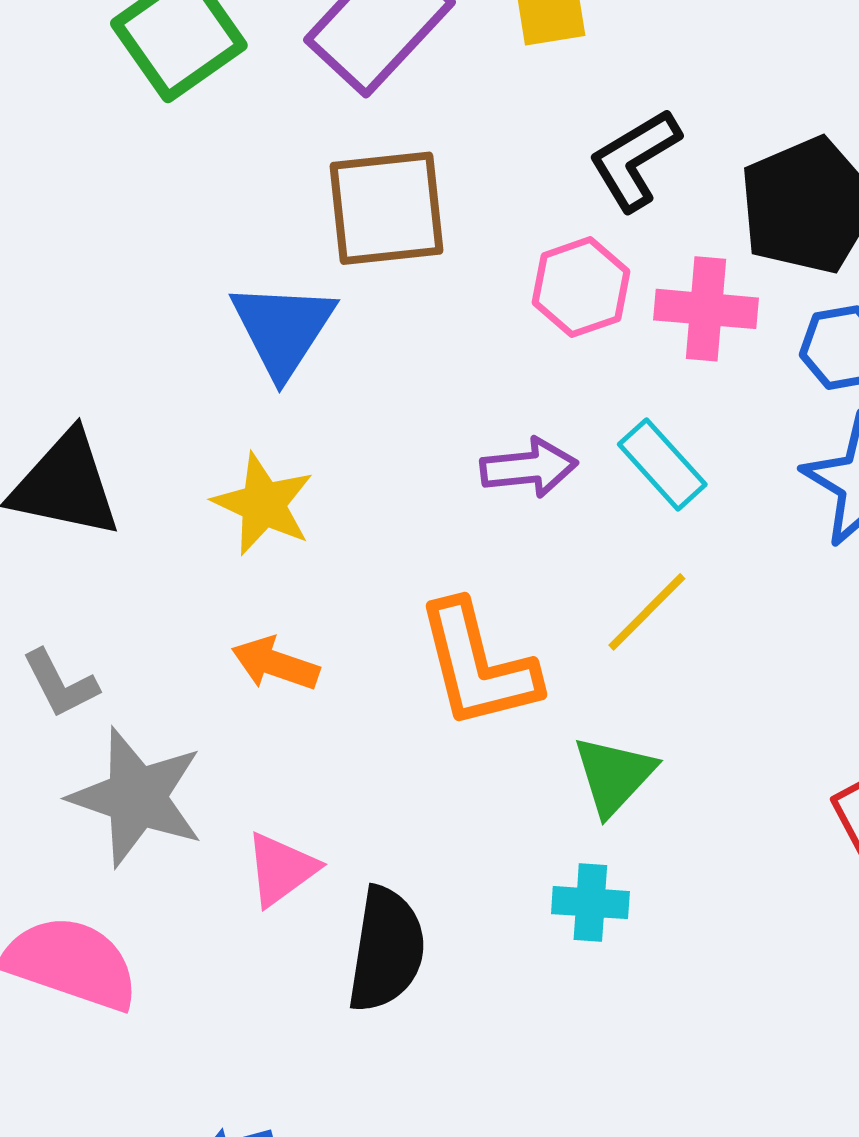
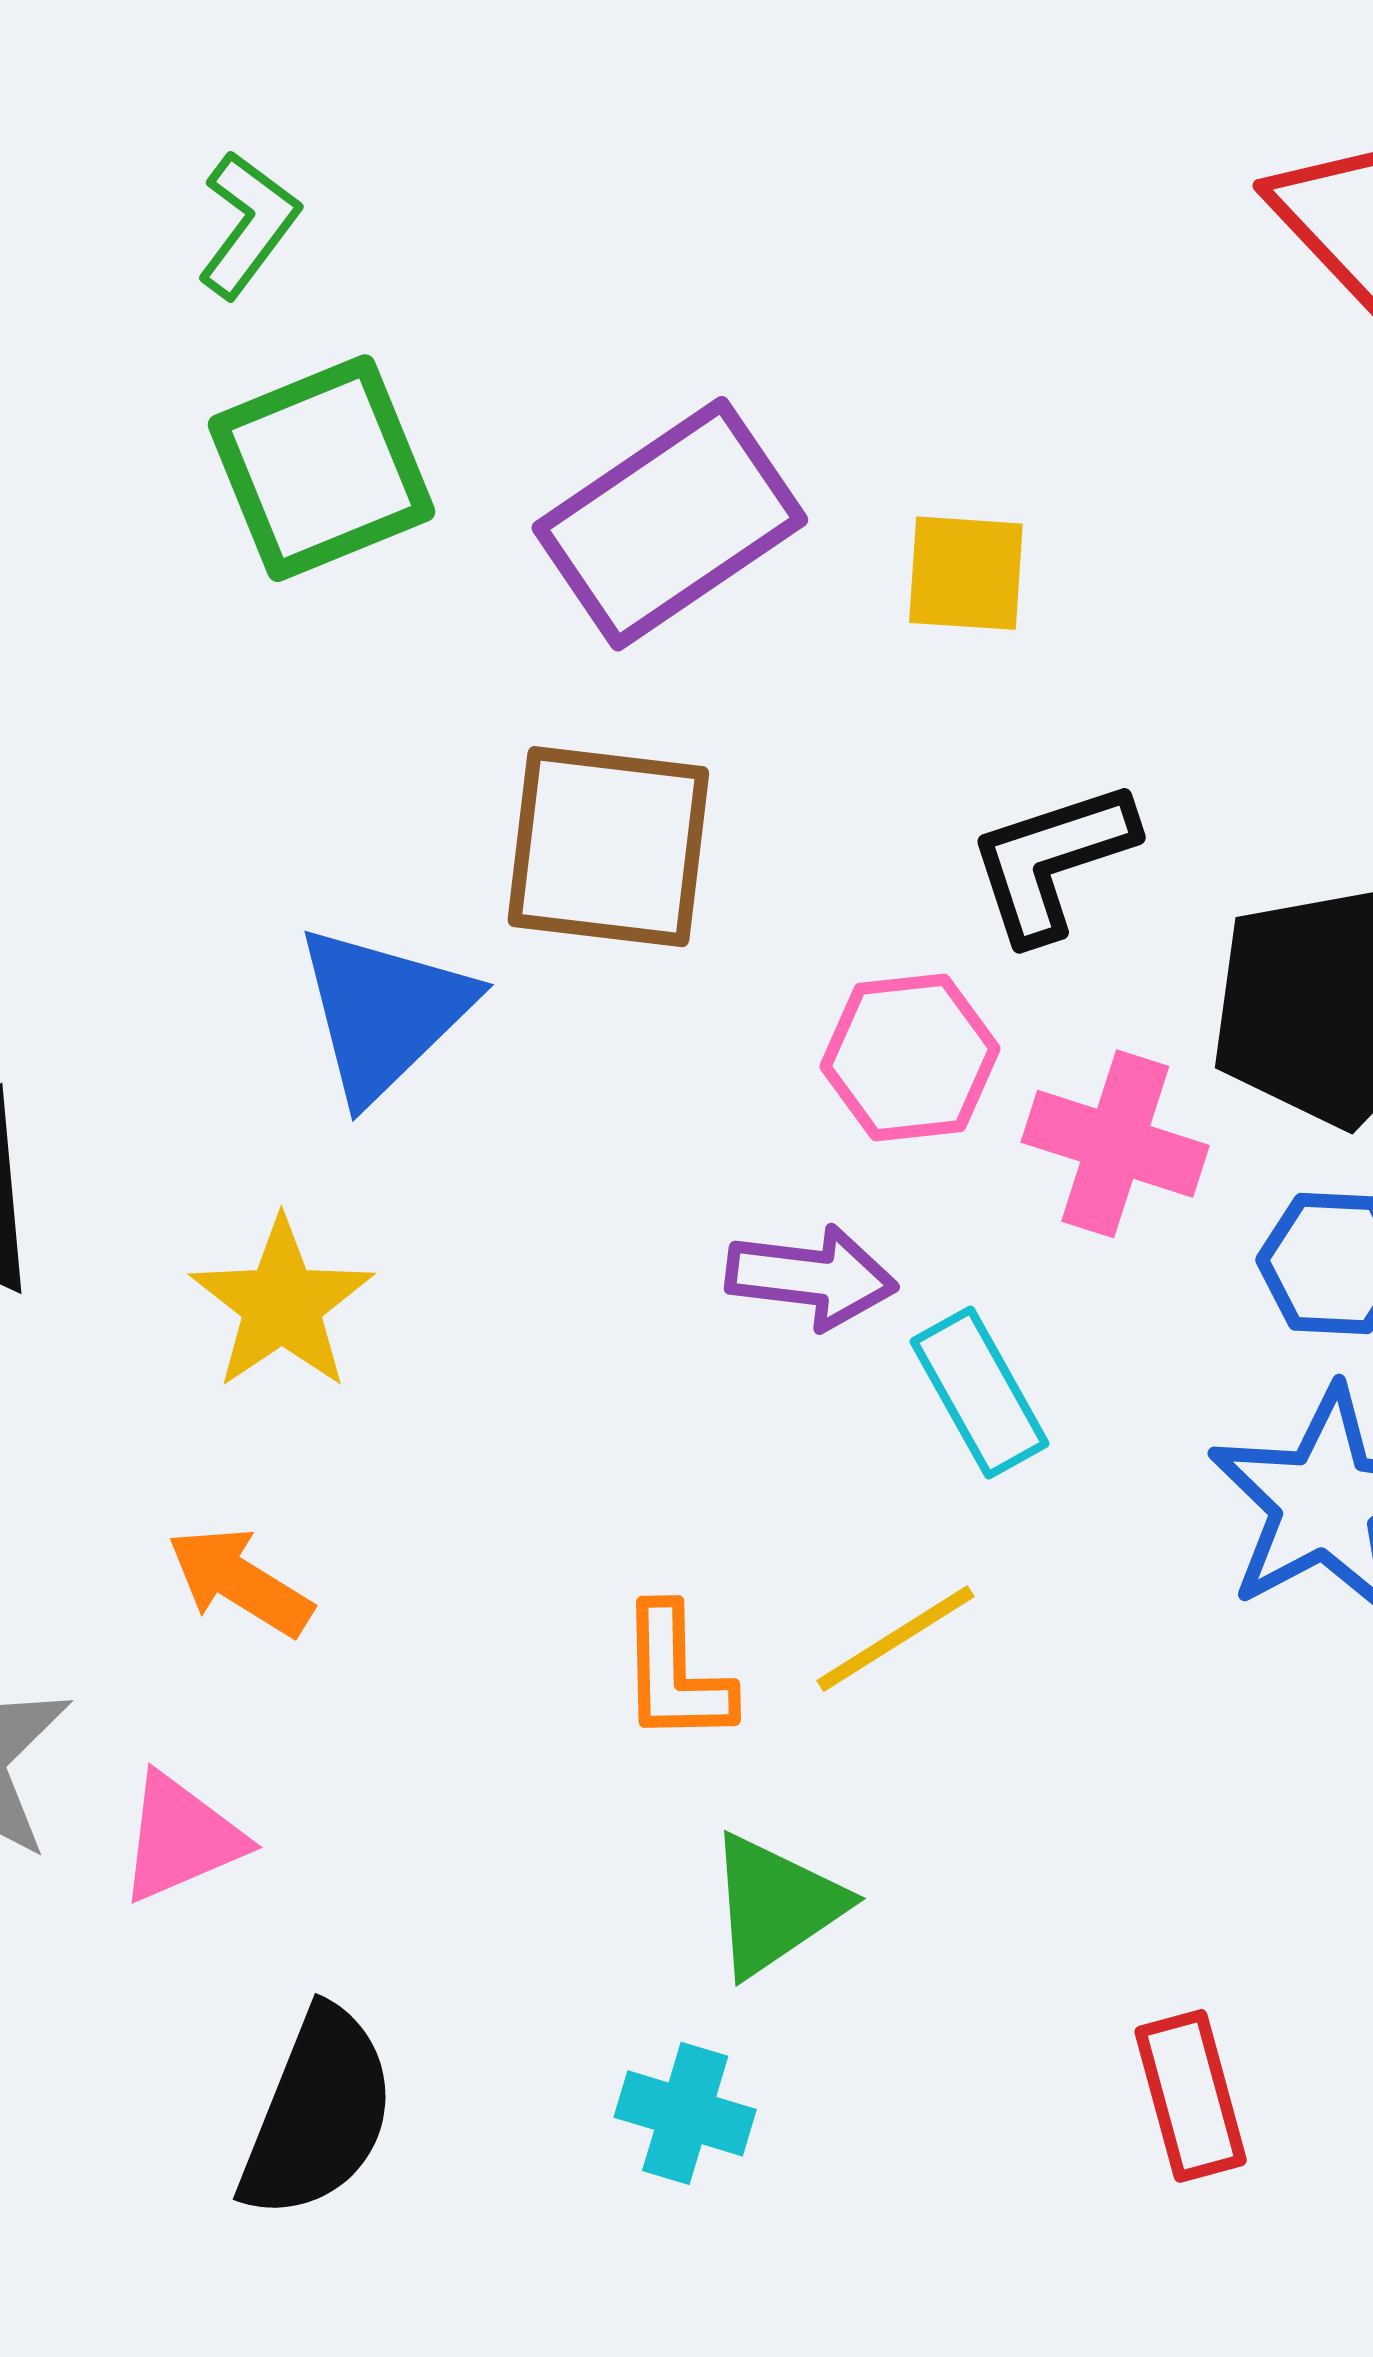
purple arrow: (529, 468) -> (811, 1277), moved
orange L-shape: (478, 665) -> (676, 1674), moved, size x0.6
pink triangle: (281, 869) -> (181, 1838), moved

